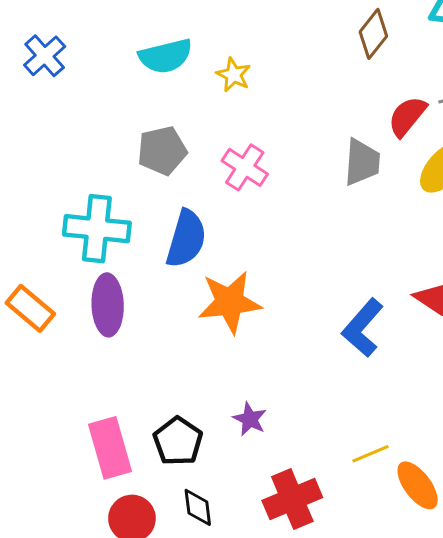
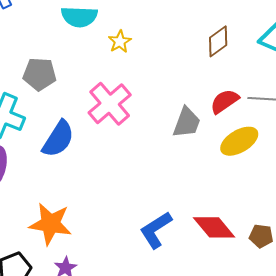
gray pentagon: (162, 151) -> (39, 74), moved
pink cross: (245, 167) -> (110, 104), size x1.4
orange star: (230, 302) -> (50, 224), moved

